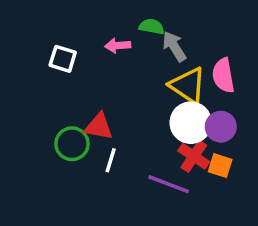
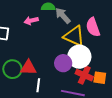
purple circle: (221, 127) -> (63, 63), moved
green circle: (72, 144) -> (12, 69), moved

